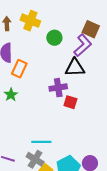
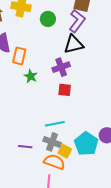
green star: (11, 95) -> (31, 76), moved
red square: (70, 102) -> (65, 90), moved

